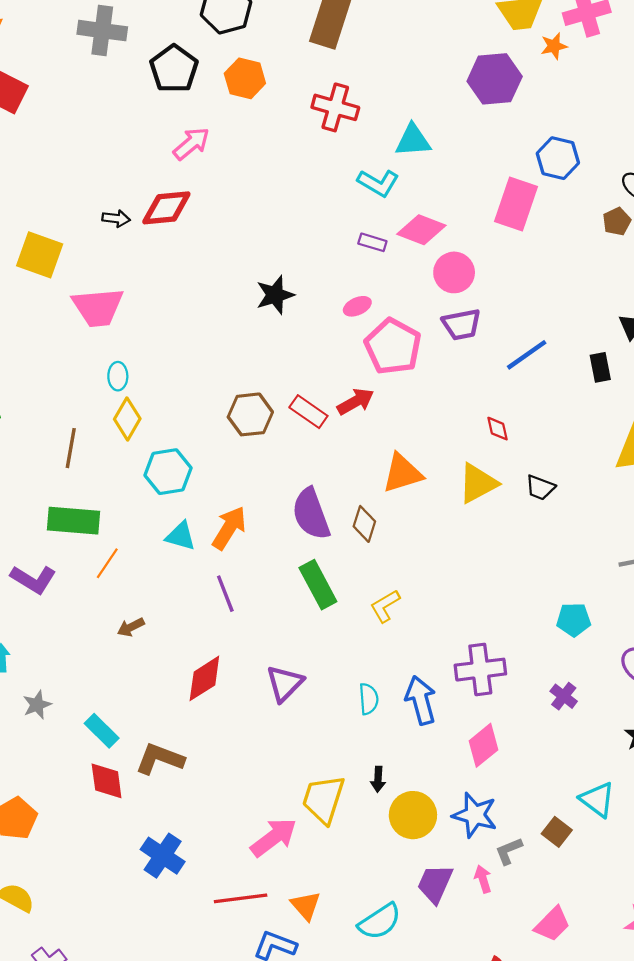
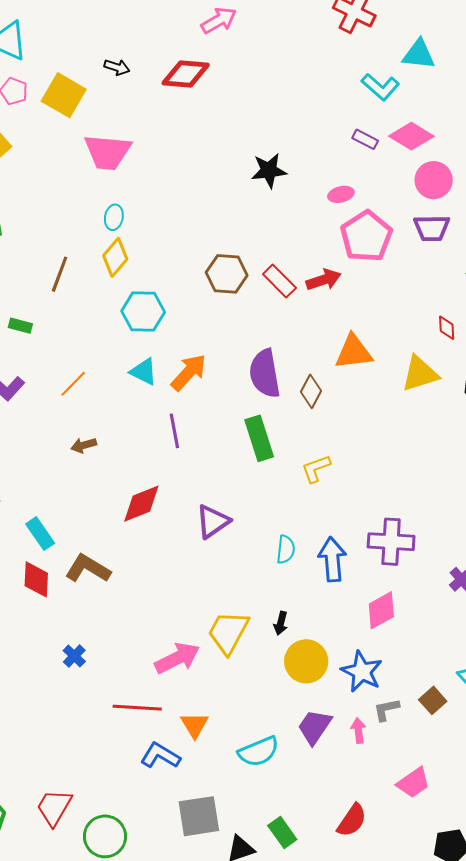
black arrow: (116, 218) -> (117, 67), moved
green rectangle: (73, 521) -> (20, 326), moved, size x0.5
blue cross: (163, 856) -> (74, 656), size x0.6

